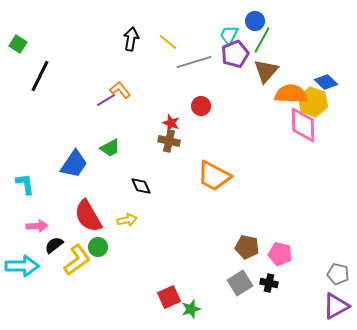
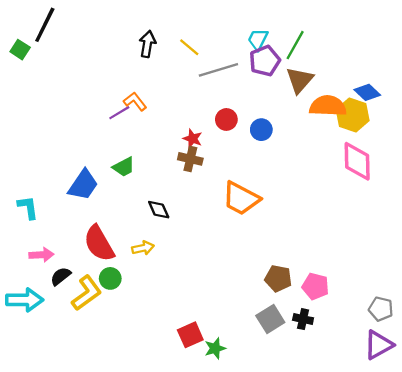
blue circle: (255, 21) -> (261, 130), moved
black line: (40, 76) -> (45, 25), moved
pink diamond: (303, 125) -> (357, 161), moved

